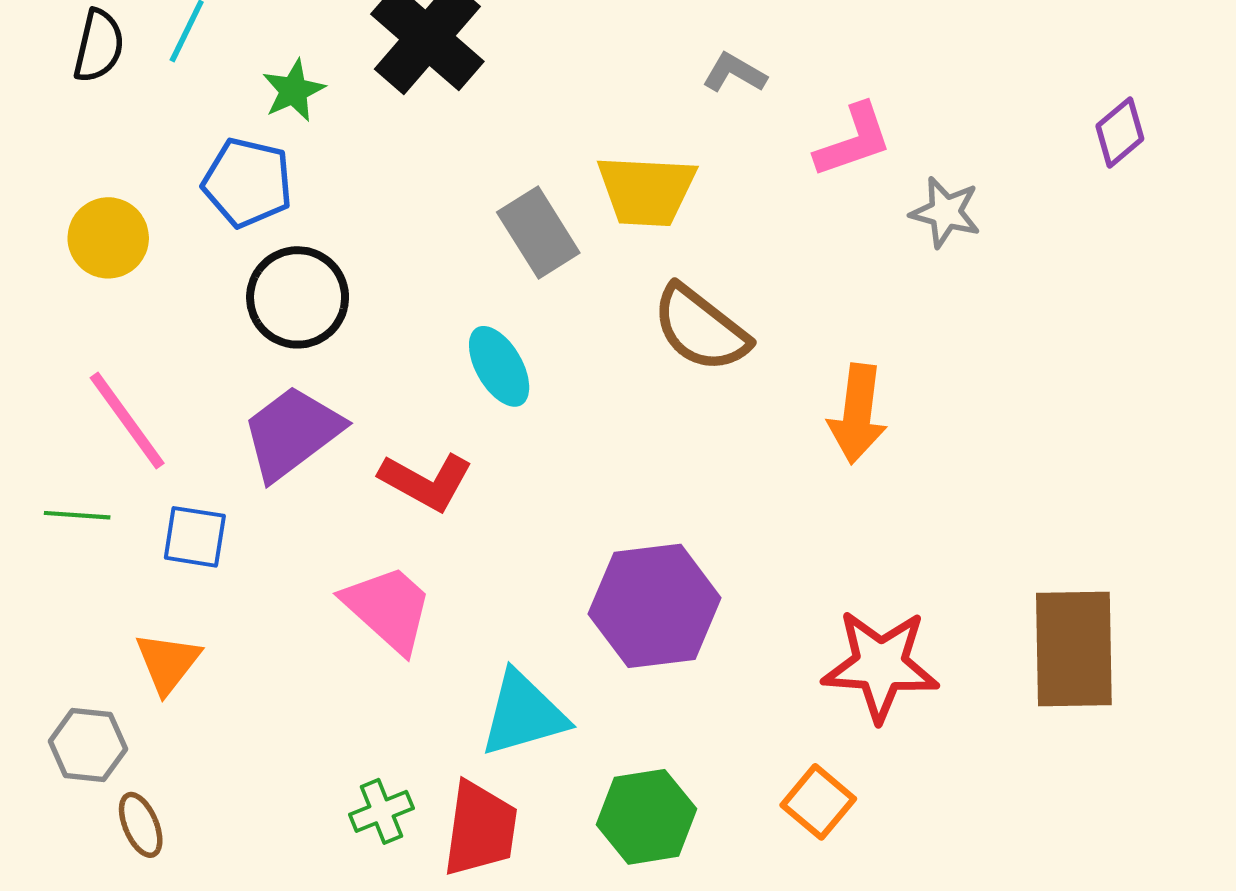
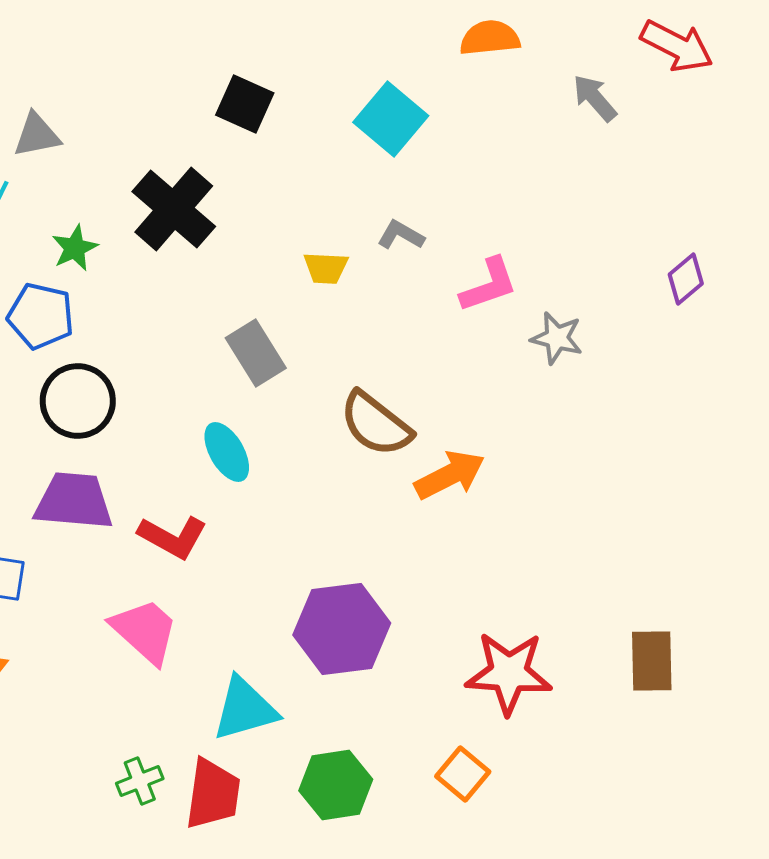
yellow trapezoid: (646, 191) -> (326, 268), moved, size x0.6
orange arrow: (857, 414) -> (450, 475), moved, turned -124
purple trapezoid: (292, 433) -> (74, 501), turned 42
brown rectangle: (1074, 649) -> (652, 661), size x0.7

